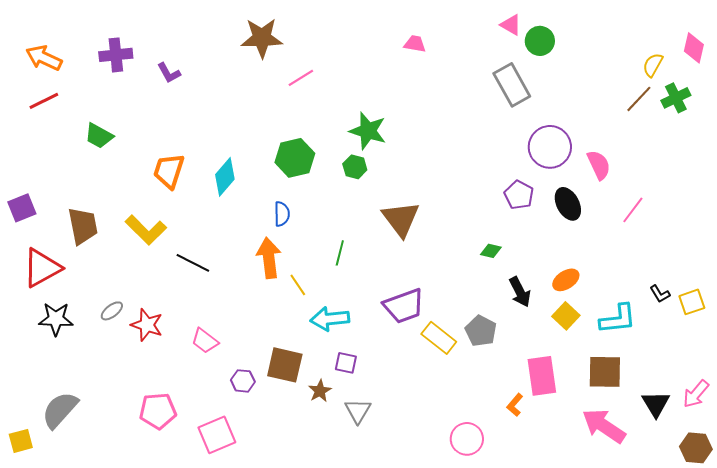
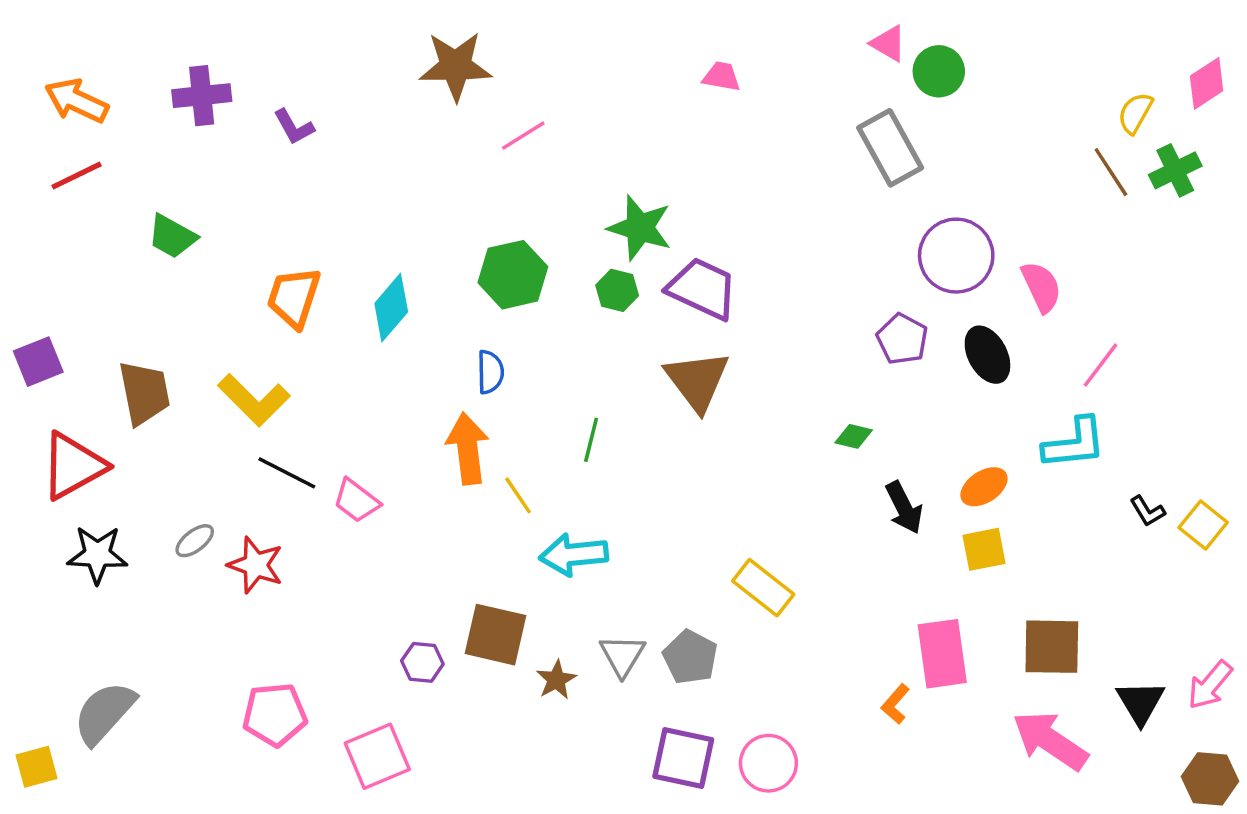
pink diamond: (694, 48) -> (1207, 83), turned 44
brown line: (639, 99) -> (1111, 172), turned -76
black line: (193, 263) -> (287, 473), moved
yellow square: (692, 302) -> (1203, 525), turned -32
purple trapezoid: (404, 306) -> (702, 289), moved, turned -135
yellow square: (566, 316) -> (984, 549), turned 36
cyan L-shape: (618, 319) -> (1074, 443), moved
gray pentagon: (481, 331) -> (690, 657), moved
pink trapezoid: (205, 341) -> (356, 501), moved
purple square: (346, 363) -> (683, 758), moved, size x1.6
gray triangle: (358, 411) -> (622, 655), moved
pink circle: (467, 439) -> (768, 763), moved

